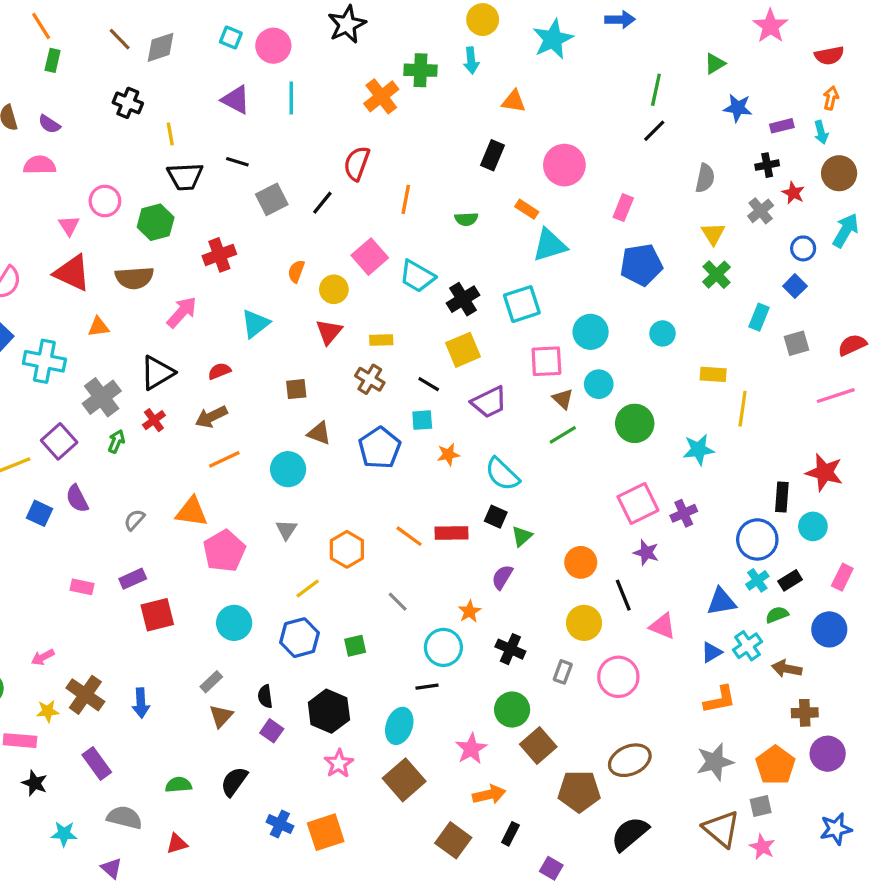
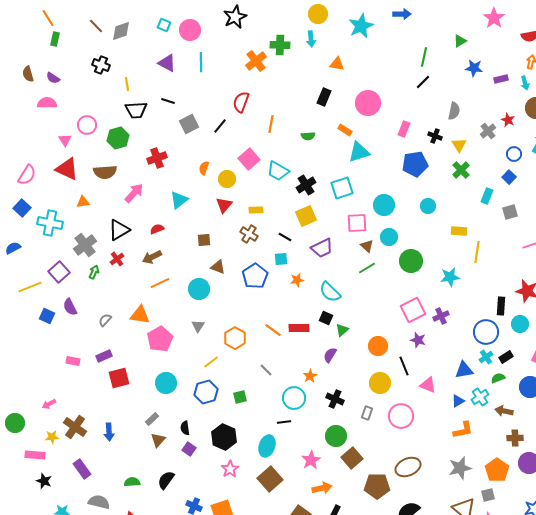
black cross: (767, 165) -> (435, 136), moved, turned 32

